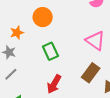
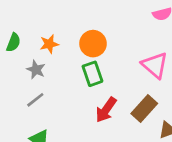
orange circle: (43, 17) -> (93, 44), moved
red arrow: (54, 84) -> (106, 110), moved

